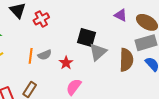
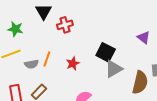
gray semicircle: (45, 55) -> (31, 64), moved
red star: (66, 63) -> (73, 64), moved

